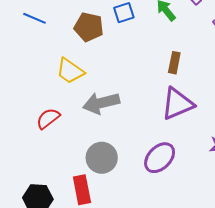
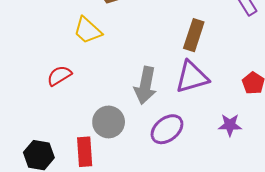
brown rectangle: (174, 63) -> (194, 35), size x1.4
gray arrow: (101, 103) -> (145, 85), moved, turned -72

